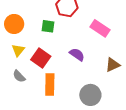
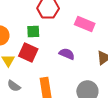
red square: (41, 58) -> (28, 52), moved

